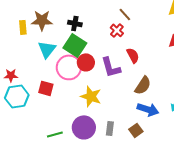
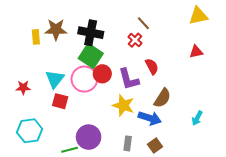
black cross: (75, 23) -> (91, 33), size x1.6
cyan triangle: (47, 49) -> (55, 79), moved
cyan hexagon: (17, 96) -> (30, 131), moved
yellow star: (91, 96) -> (123, 105), moved
blue arrow: (148, 109) -> (150, 118), moved
purple circle: (84, 127) -> (89, 137), moved

